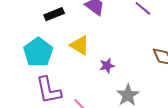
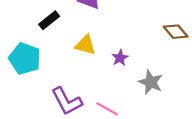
cyan pentagon: (38, 52) -> (25, 59), moved

